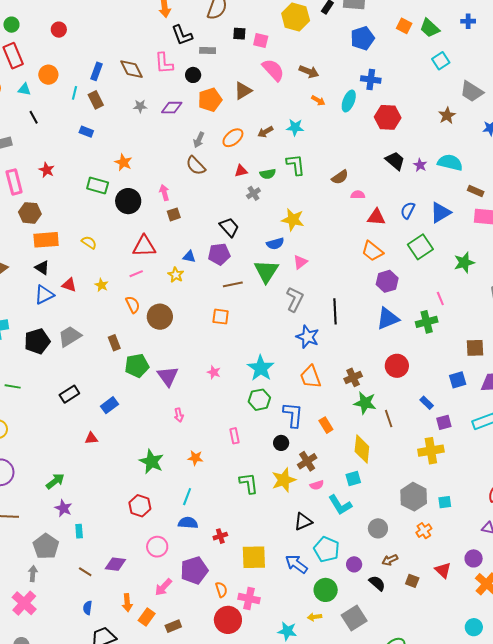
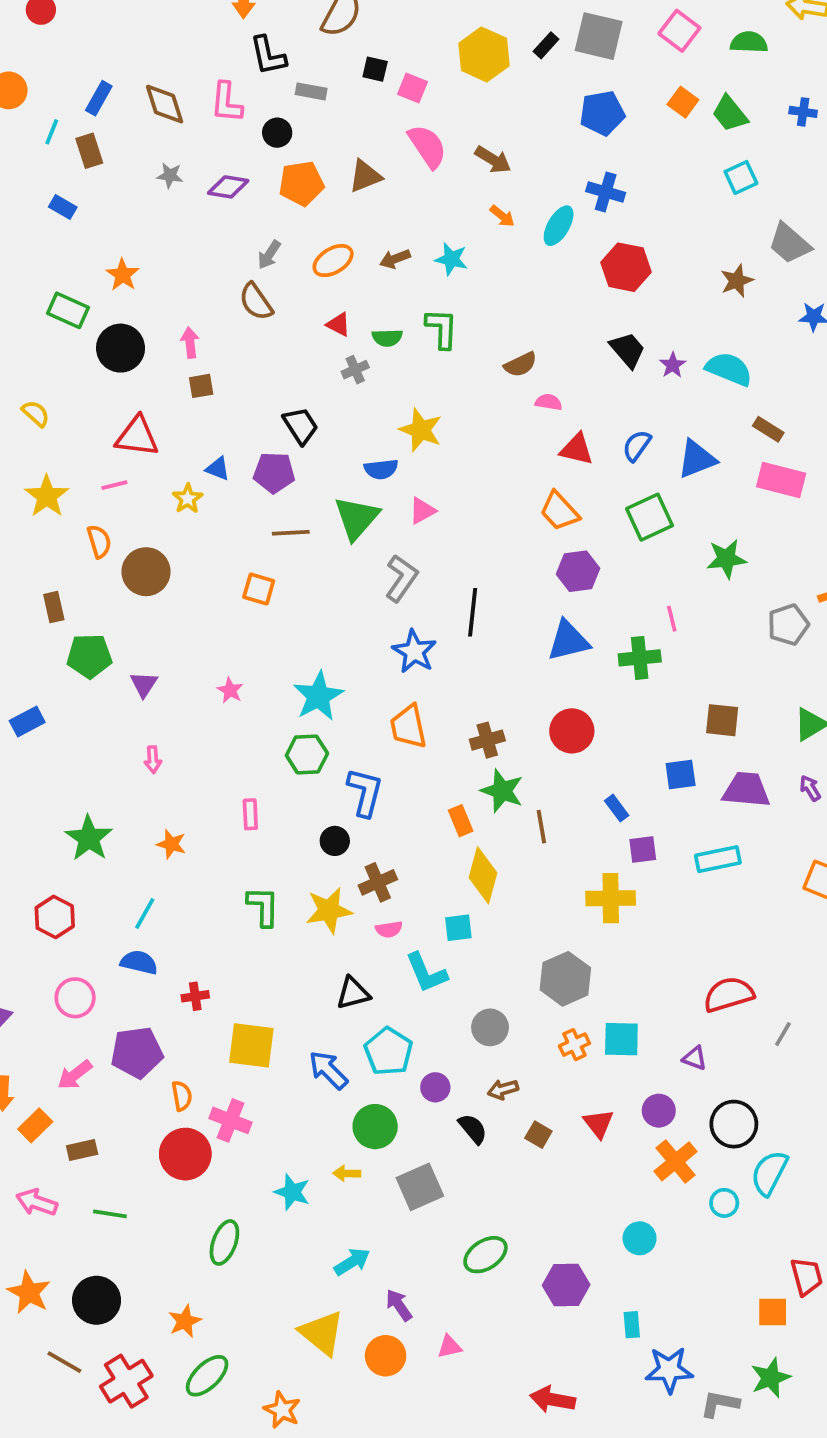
red triangle: (241, 171) -> (338, 324), turned 32
yellow star: (101, 285) -> (47, 496), size x1.6
purple triangle: (168, 376) -> (144, 684), size x0.7
orange rectangle: (326, 425) -> (461, 821), moved
cyan square: (445, 502) -> (621, 1039), moved, size x1.5

